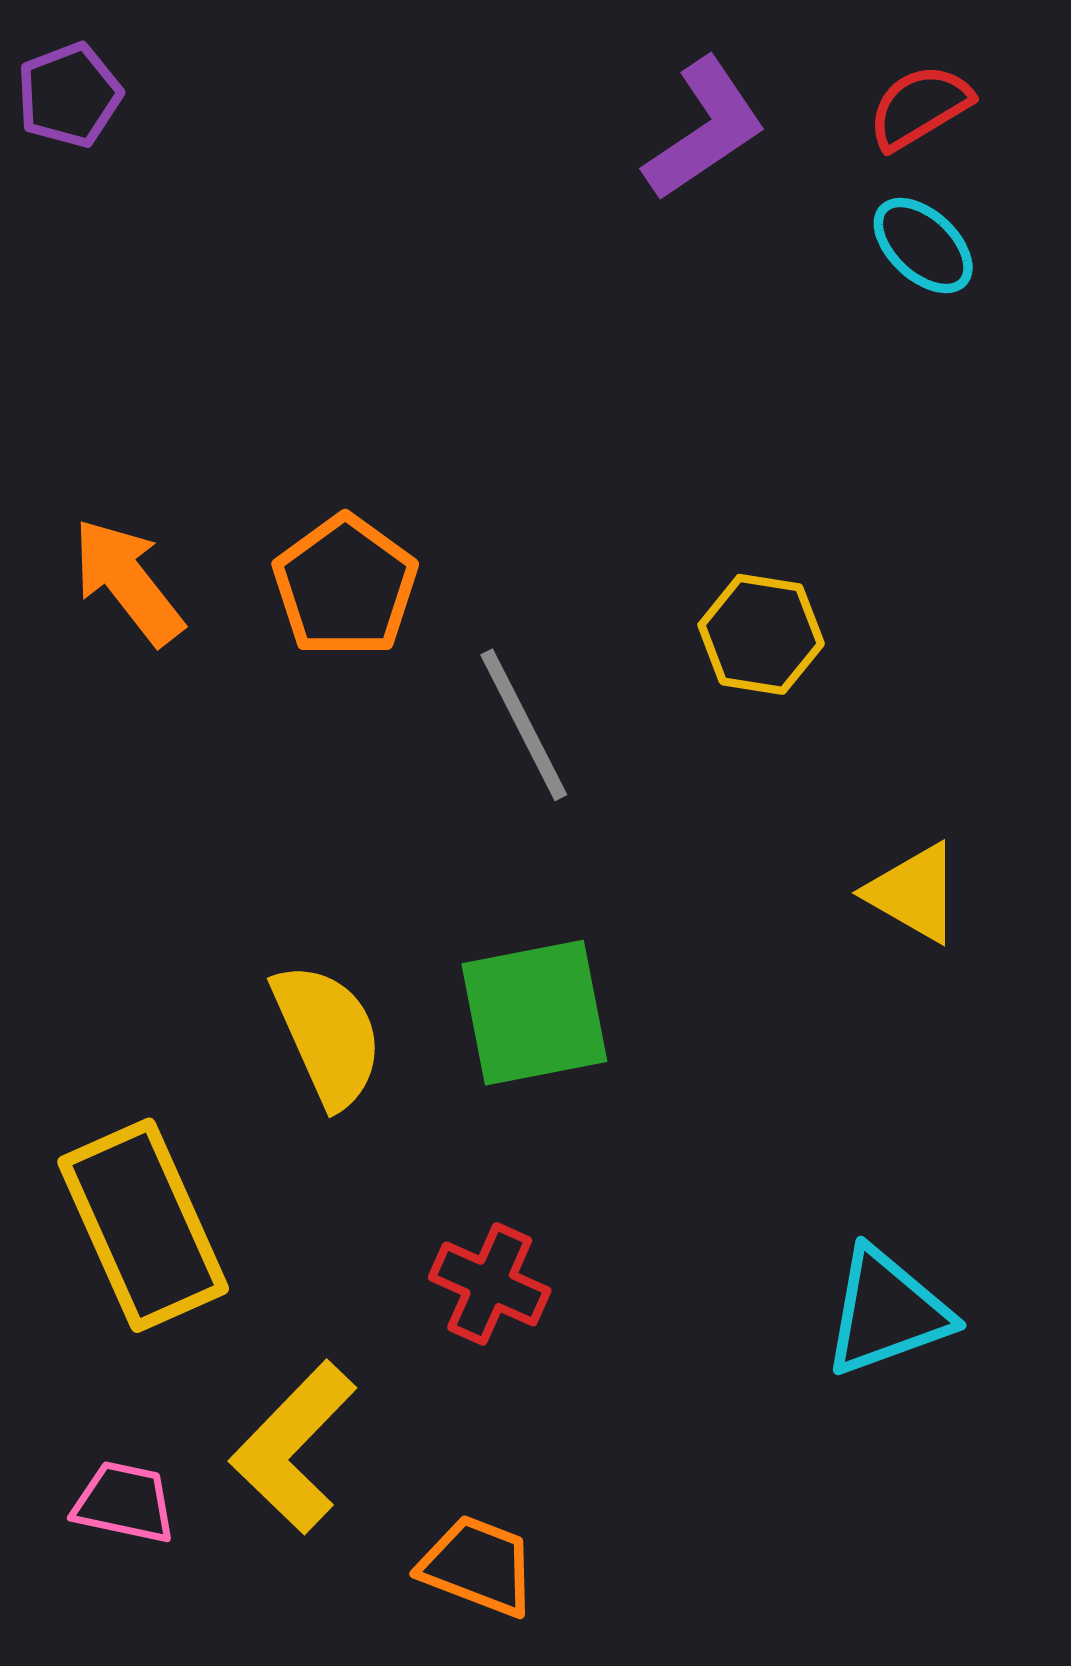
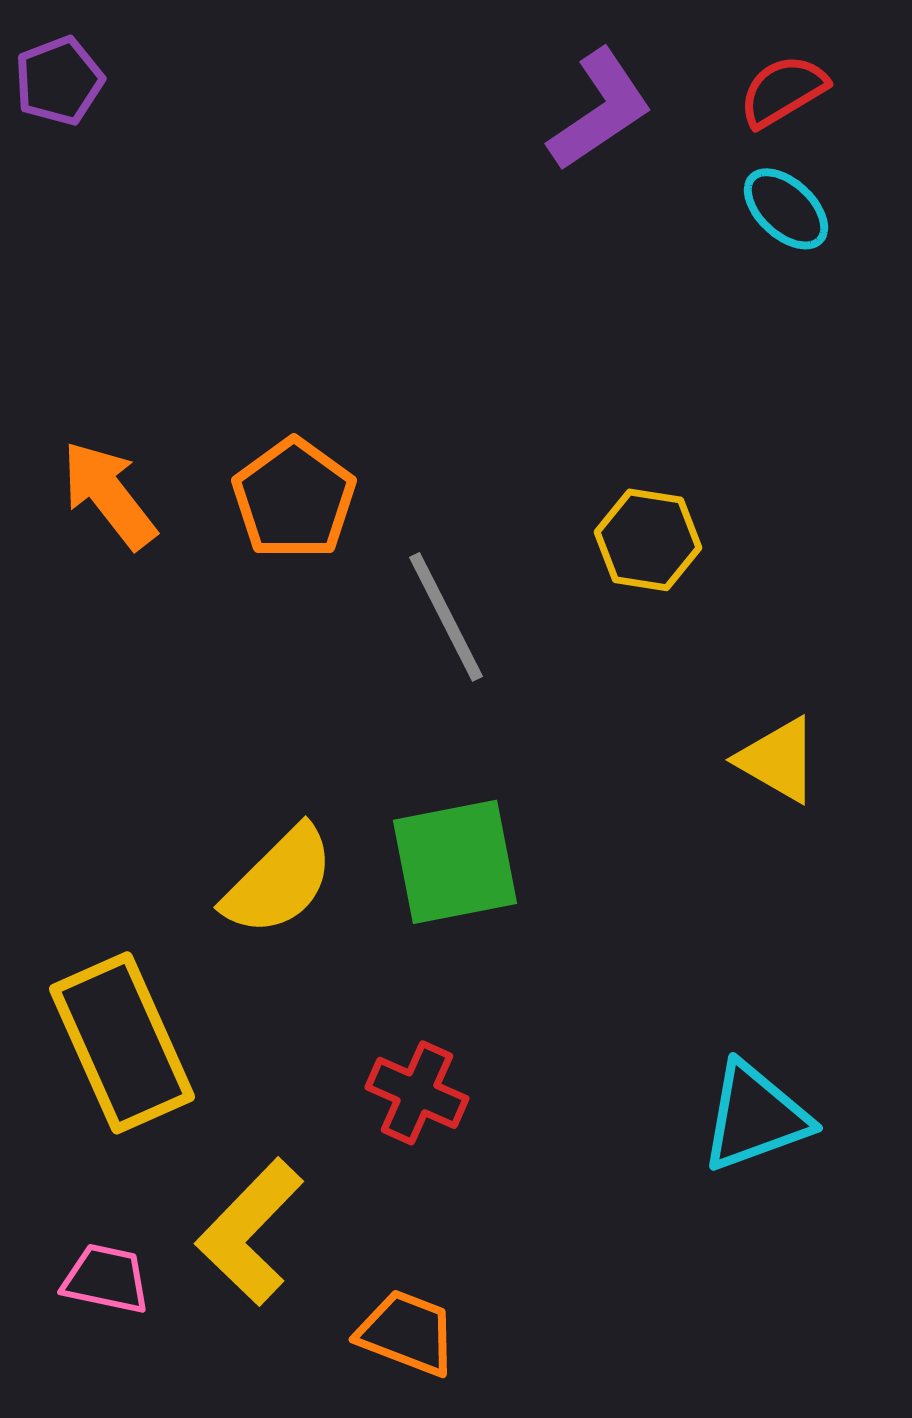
yellow semicircle: (328, 1035) -> (279, 881), turned 69

